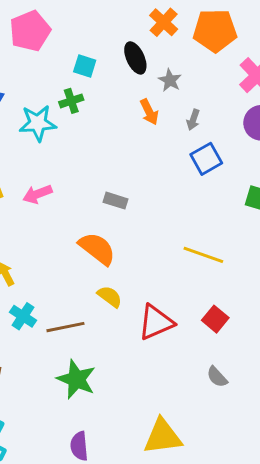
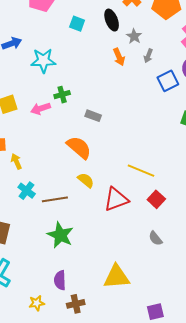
green cross: (71, 101) -> (62, 95), moved
gray arrow: (193, 120) -> (148, 56), moved
blue square: (206, 159) -> (168, 81), moved
yellow line: (203, 255) -> (141, 171), moved

